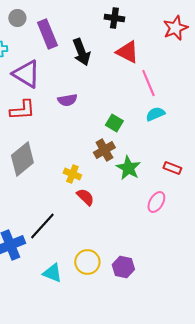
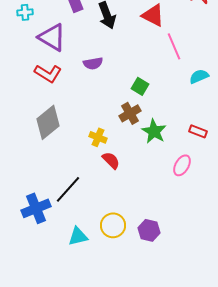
red L-shape: (22, 110) -> (48, 73), turned 36
cyan semicircle: (155, 114) -> (199, 76), moved
cyan triangle: (52, 273) -> (78, 236), turned -35

